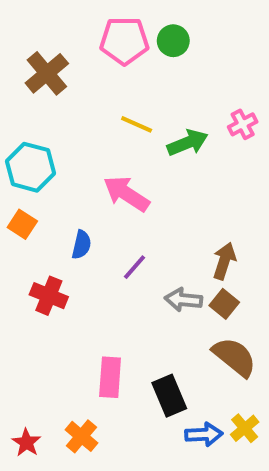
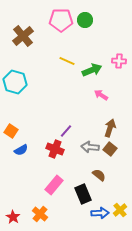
pink cross: (243, 124) -> (119, 61), turned 32
pink arrow: (126, 194) -> (101, 95), moved, size x0.6
orange square: (22, 224) -> (11, 131), moved
blue semicircle: (81, 245) -> (21, 150), moved, turned 48
red cross: (49, 296) -> (55, 149), moved
brown semicircle: (234, 357) -> (99, 175), moved, size x0.6
pink rectangle: (110, 377) -> (54, 185), turned 36

